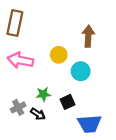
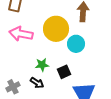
yellow circle: (59, 55) -> (56, 29), size x1.6
gray cross: (18, 107) -> (13, 87), moved

